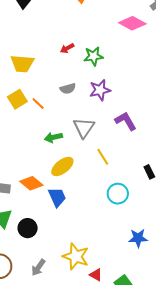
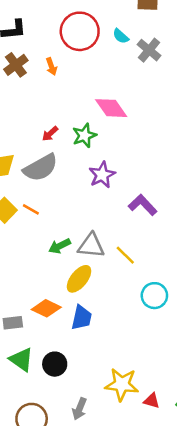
pink diamond: (132, 23) -> (111, 108), moved, turned 40
gray semicircle: (68, 89) -> (41, 168), moved, size x1.8
gray triangle: (84, 128) -> (91, 246), moved, turned -45
blue trapezoid: (57, 197) -> (82, 318), turned 50

